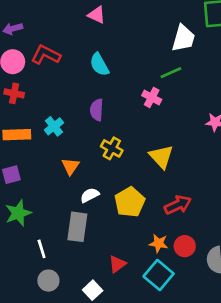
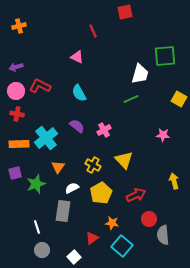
pink cross: (152, 97) -> (104, 130), moved, turned 32
purple semicircle: (97, 110) -> (77, 126), turned 126
cyan cross: (54, 126) -> (46, 138), size x1.6
yellow cross: (112, 148) -> (93, 165), moved
green star: (18, 213) -> (36, 184), moved
orange star: (159, 243) -> (112, 223), moved
red circle: (185, 246) -> (149, 219), moved

